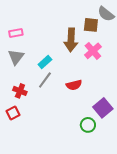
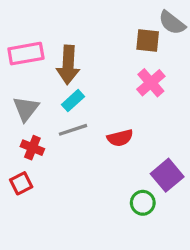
pink rectangle: (16, 33) -> (26, 54), size x1.5
brown arrow: (71, 40) -> (68, 65), moved
gray triangle: (16, 57) -> (26, 109), moved
gray line: (45, 80) -> (73, 130), turned 36

